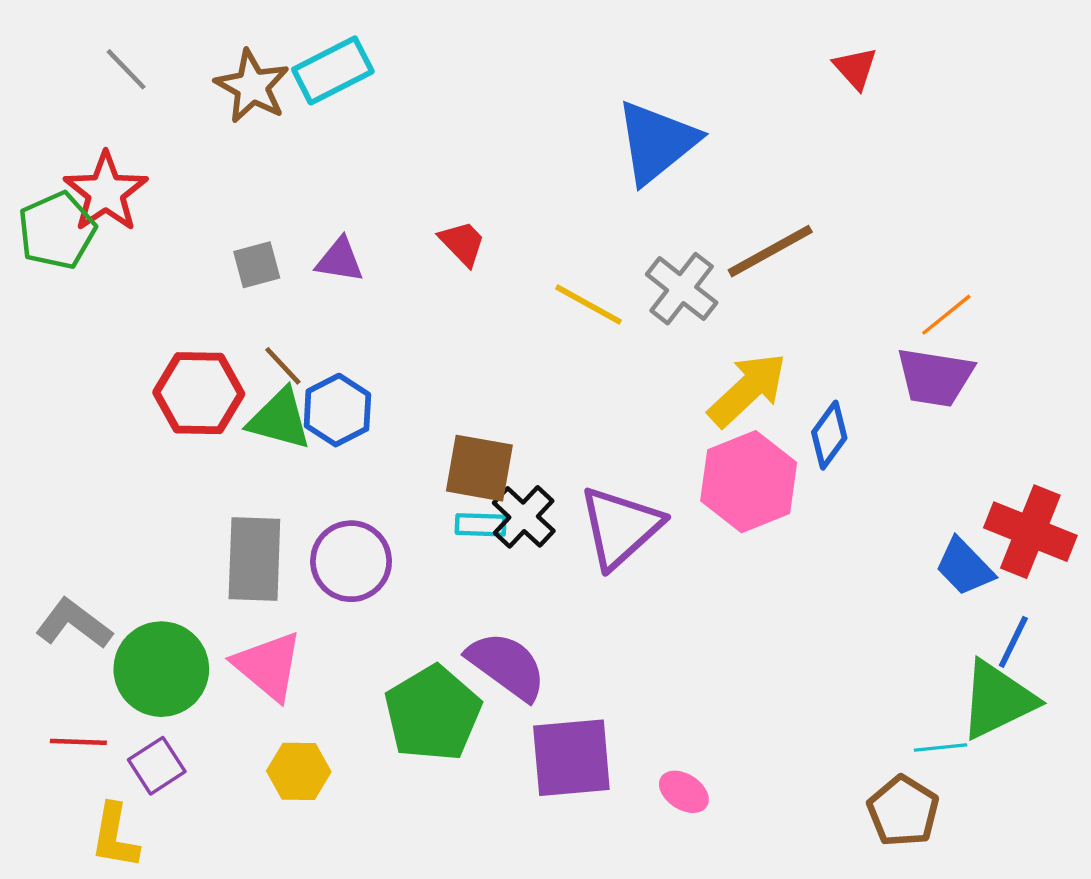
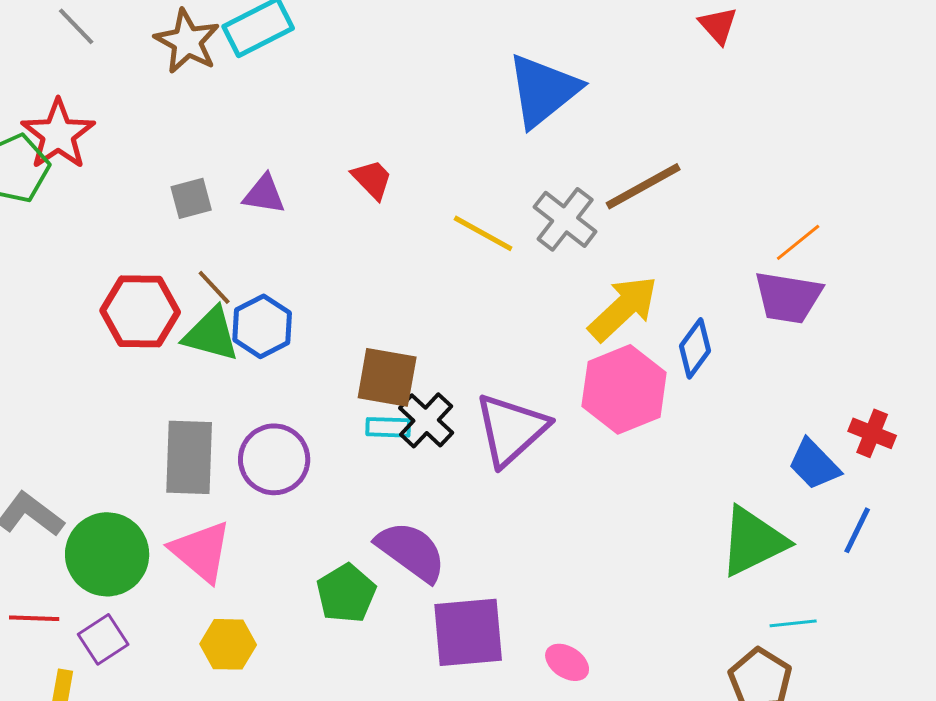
red cross: (1030, 532) -> (872, 433), size x0.6
green triangle: (997, 700) -> (753, 541), moved
green pentagon: (433, 713) -> (346, 593), size x0.7

